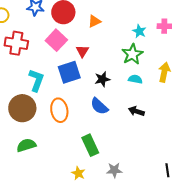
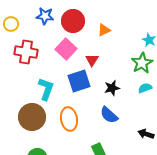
cyan semicircle: (135, 79) -> (145, 88), turned -32
black arrow: (136, 111) -> (146, 134), moved

